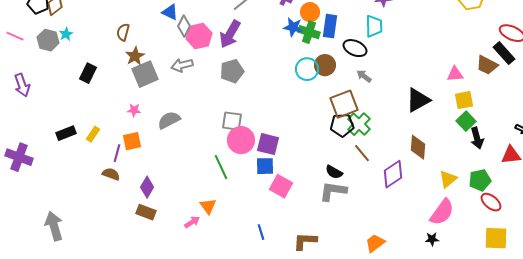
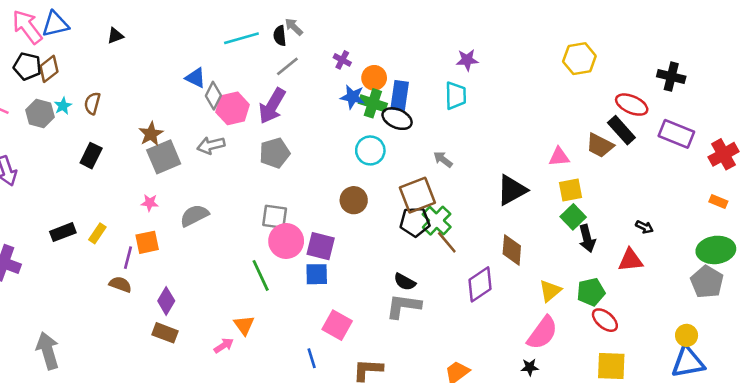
brown semicircle: (123, 32) -> (92, 103), moved
black ellipse: (355, 48) -> (397, 119), moved
brown circle: (325, 65) -> (354, 200), moved
brown line: (362, 153) -> (447, 242), moved
pink square: (281, 186) -> (337, 325), moved

